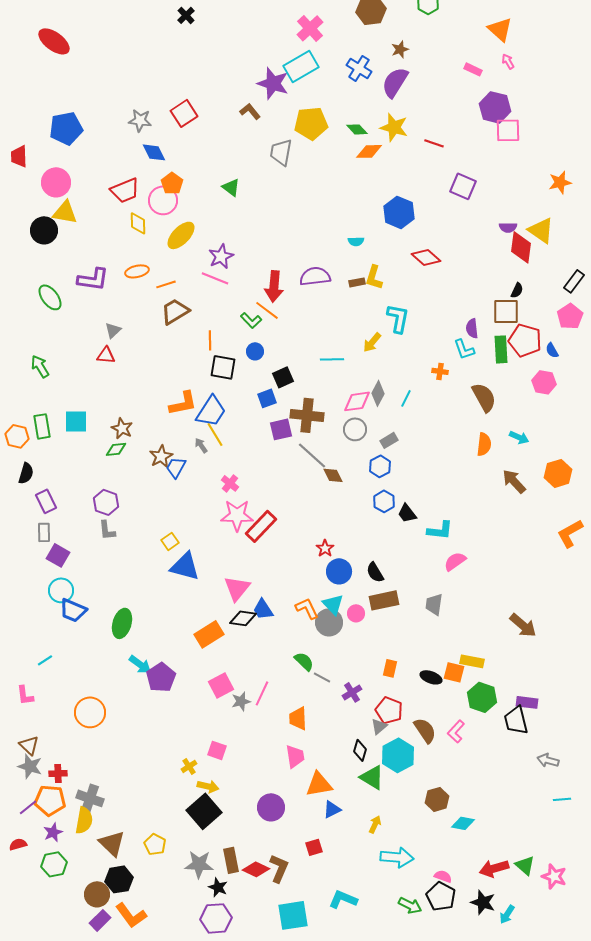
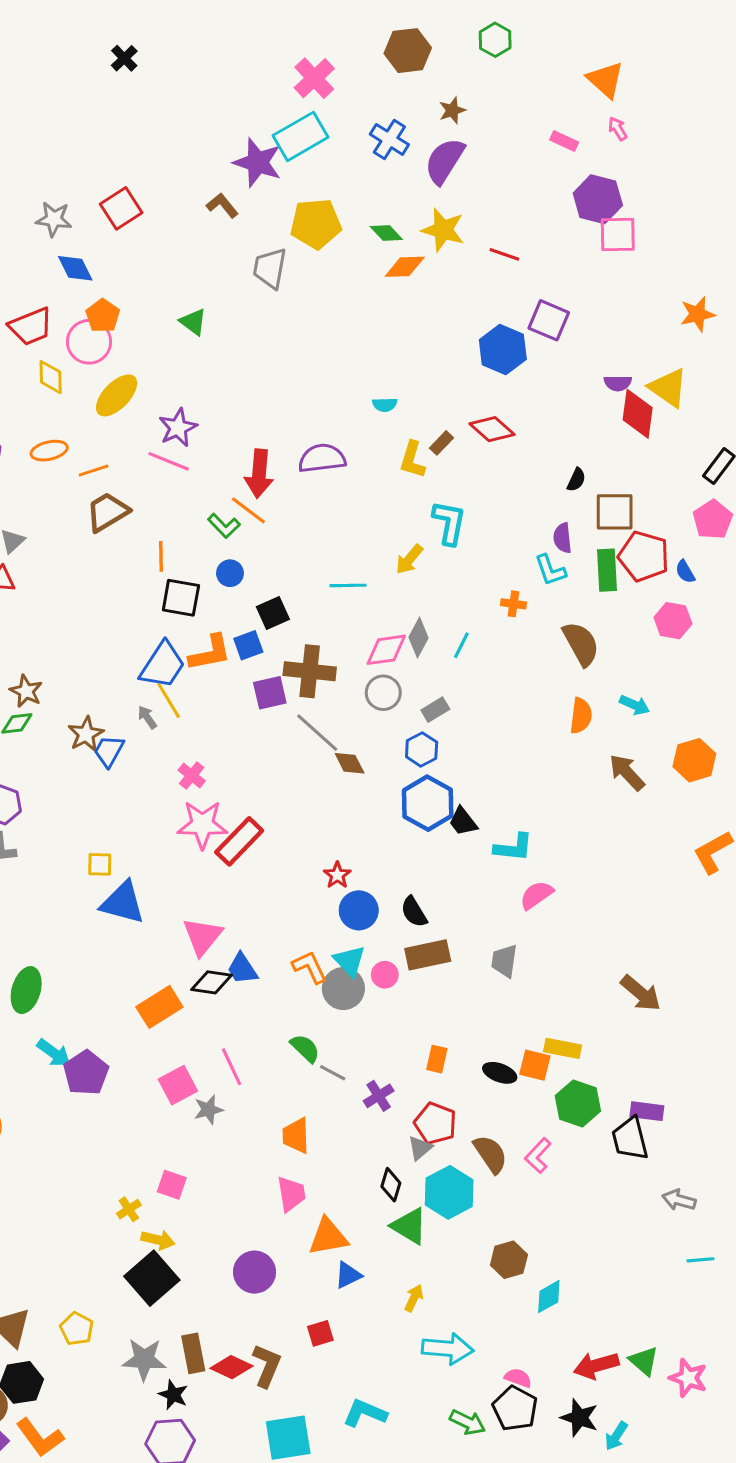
blue hexagon: (399, 212) -> (503, 349), moved
brown rectangle: (357, 282) -> (441, 443), moved, turned -35
black semicircle: (517, 290) -> (576, 480), moved
orange L-shape: (183, 403) -> (210, 653), moved
blue hexagon: (384, 501) -> (428, 803), size x1.6
yellow square: (170, 541) -> (100, 864), turned 36
pink line: (262, 693) -> (232, 1067), moved, turned -50
cyan diamond: (463, 823) -> (549, 1297), turned -40

